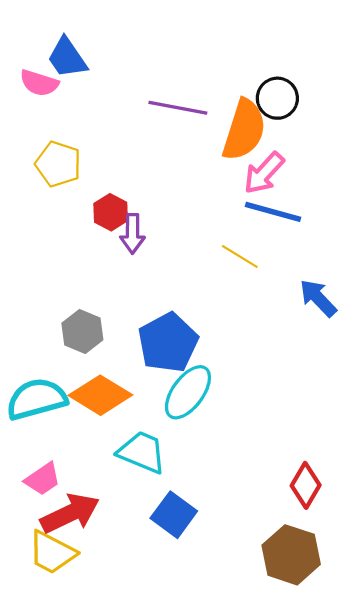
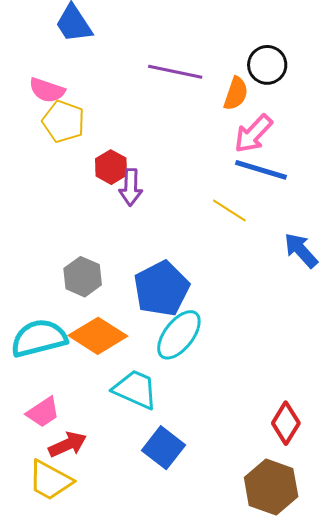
pink semicircle: (39, 83) -> (47, 90), moved
orange semicircle: (244, 130) -> (236, 94), size x0.6
red arrow: (70, 513) -> (68, 445), size x0.7

